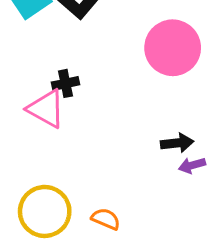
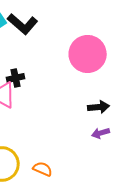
black arrow: (177, 143) -> (99, 107), moved

